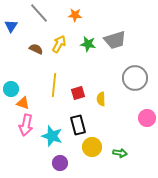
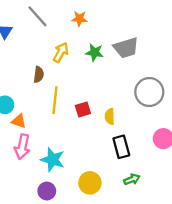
brown semicircle: (36, 49) -> (39, 75), moved, turned 72
black rectangle: (78, 125) -> (121, 147), moved
yellow circle: (92, 147) -> (90, 183), moved
green arrow: (120, 153) -> (132, 179), turned -32
purple circle: (60, 163) -> (47, 191), moved

